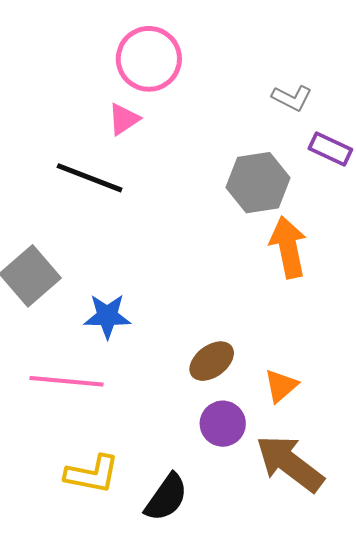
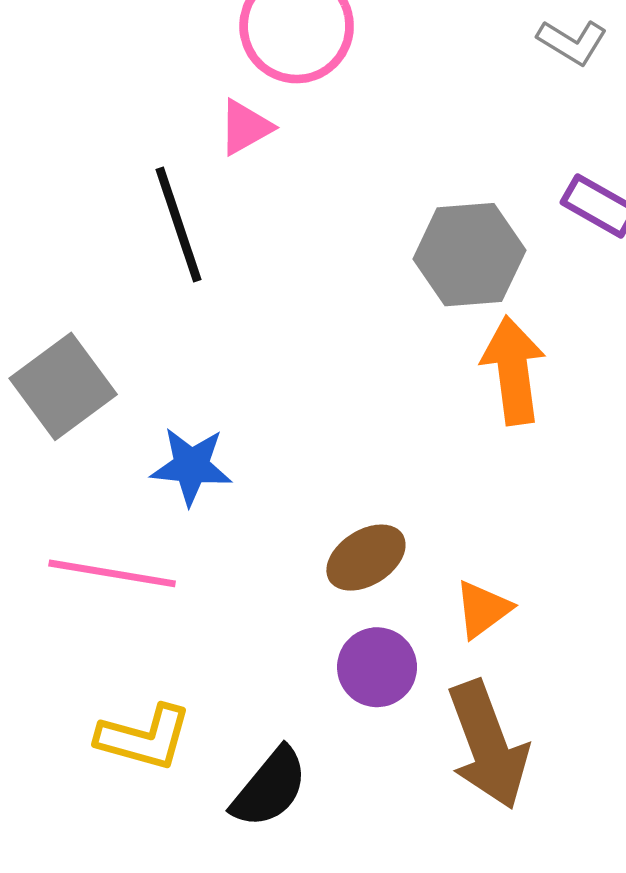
gray L-shape: (292, 98) -> (572, 42), moved
black line: (90, 178) -> (178, 224), turned 46
brown arrow: (290, 463) -> (488, 745), turned -152

